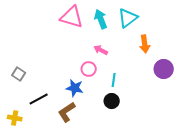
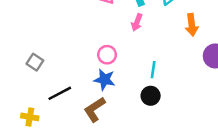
pink arrow: (101, 50) -> (137, 22), moved, turned -96
pink circle: (89, 69) -> (107, 55), moved

